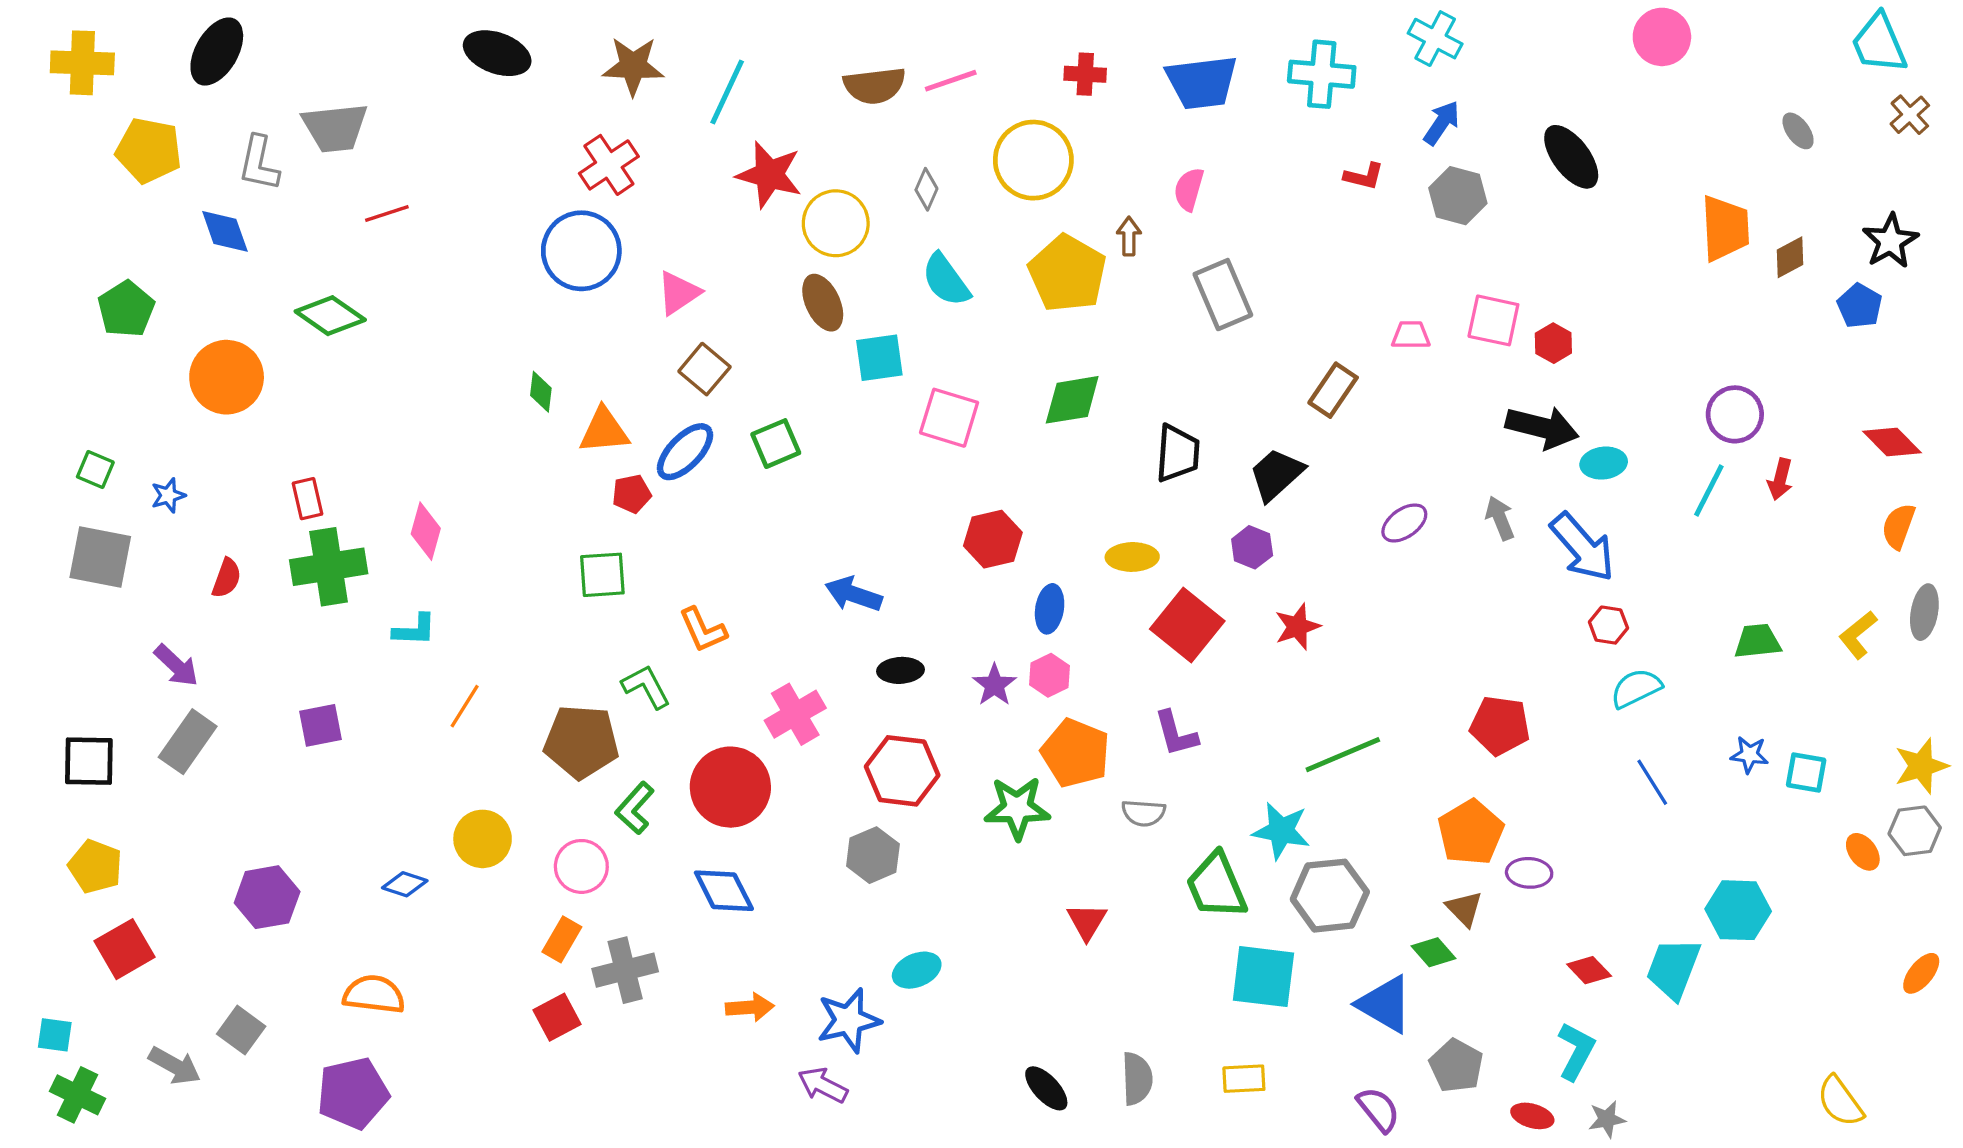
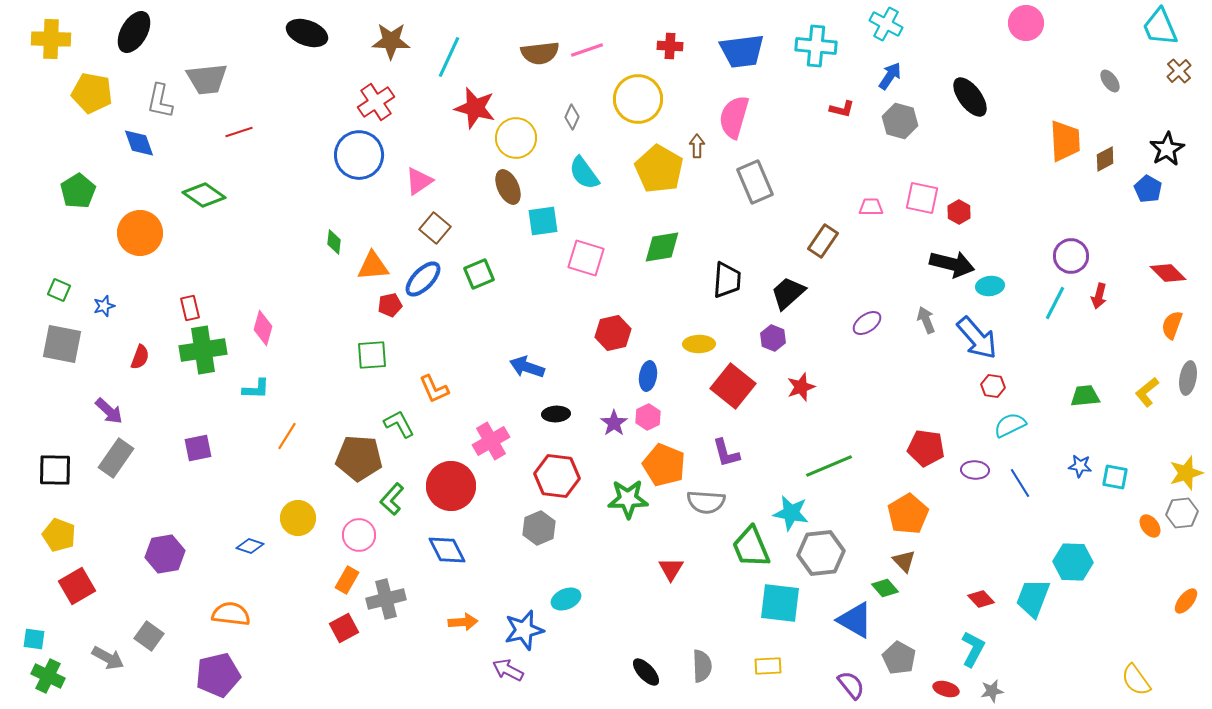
pink semicircle: (1189, 189) -> (734, 117), size x1.6
gray semicircle: (1144, 813) -> (706, 502), size x1.4
purple ellipse: (1529, 873) -> (975, 470), moved

